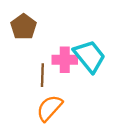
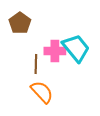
orange semicircle: (49, 108) -> (42, 92), turned 95

